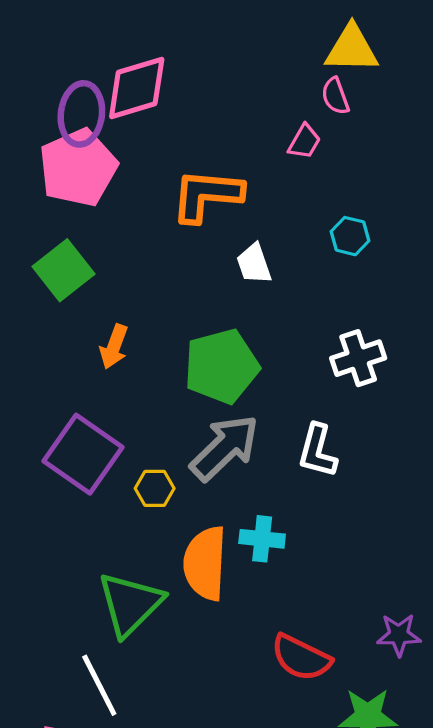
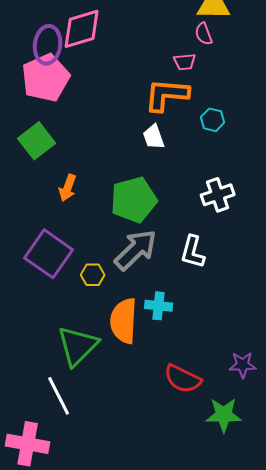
pink trapezoid: (304, 142) -> (185, 62), turned 55
orange L-shape: (207, 195) -> (167, 95), moved

